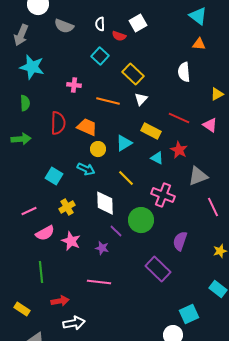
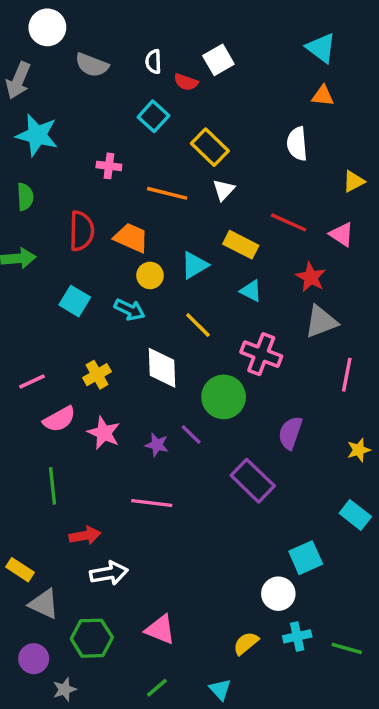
red star: (179, 150) -> (311, 277), moved
cyan square: (54, 176) -> (75, 301), moved
pink line: (213, 207) -> (347, 375), turned 36
purple line: (116, 231) -> (191, 435), moved
yellow rectangle: (22, 309) -> (20, 570), moved

